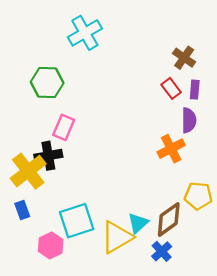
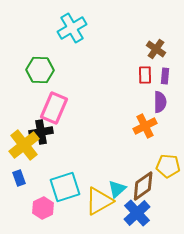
red rectangle: (171, 88) -> (145, 75), turned 36
pink rectangle: (64, 127) -> (54, 108), size x1.4
blue cross: (162, 251) -> (137, 213), size x1.5

